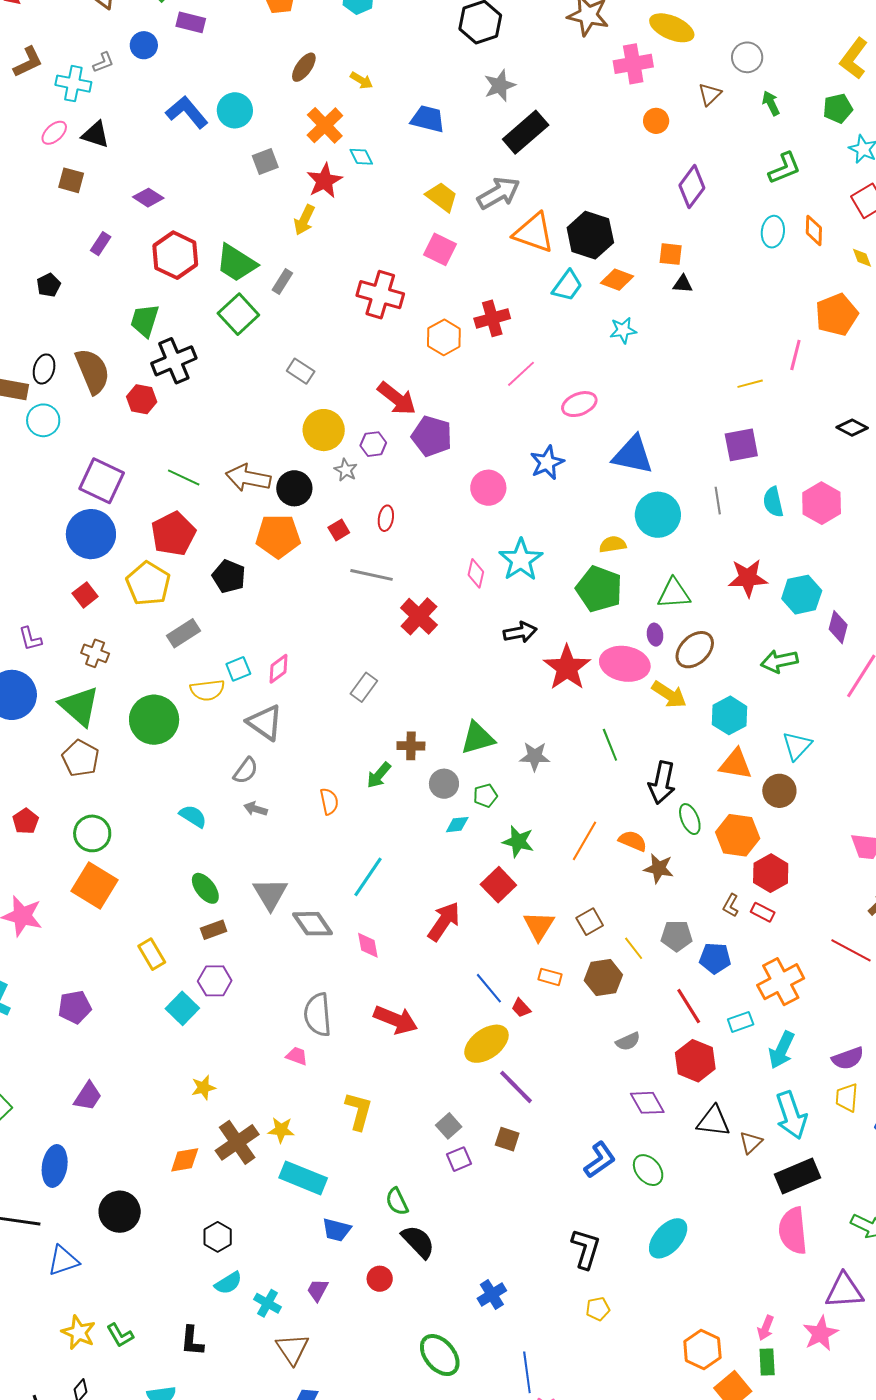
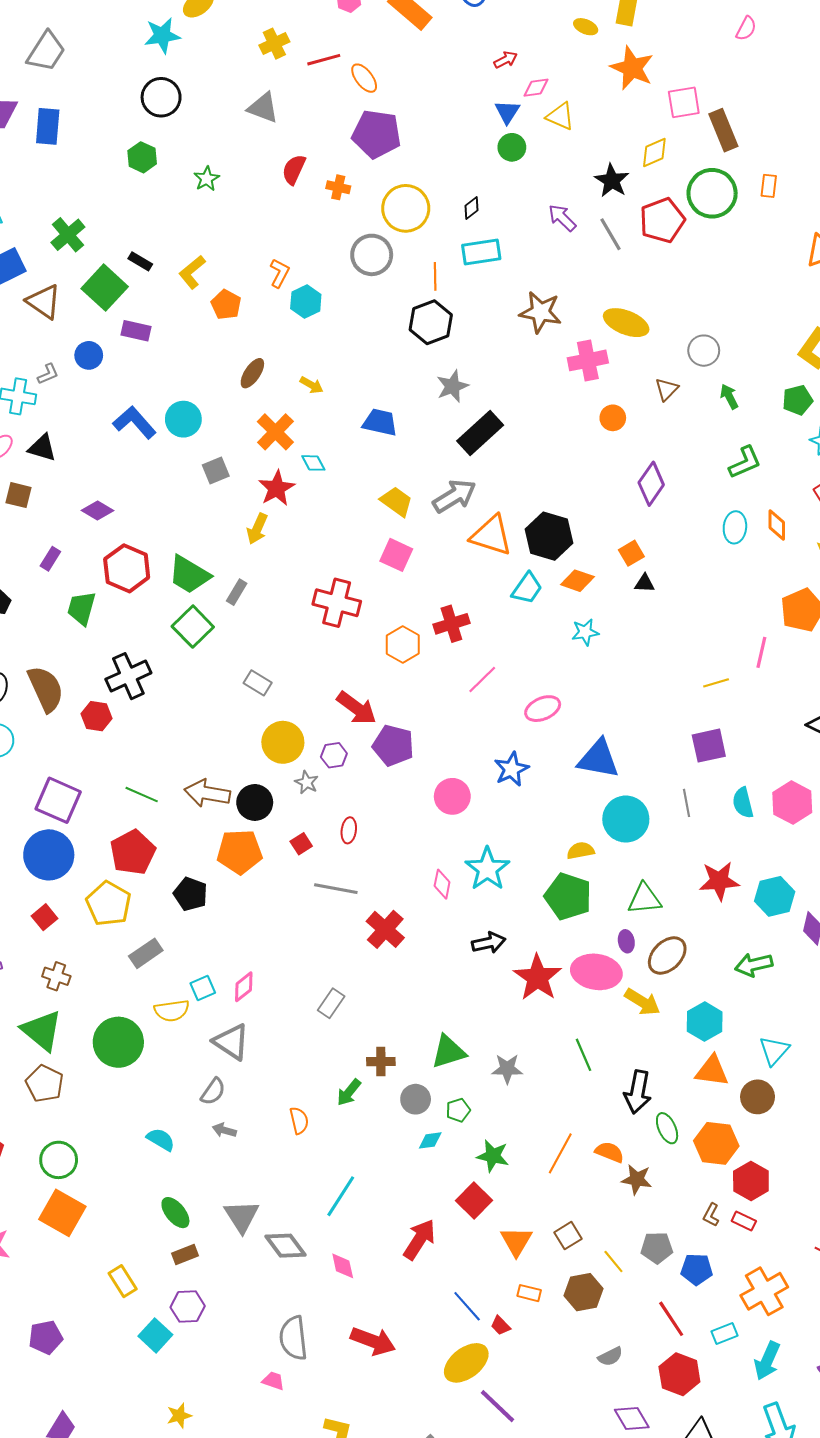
orange square: (671, 254) -> (631, 553), turned -35
green trapezoid: (145, 321) -> (81, 608), moved

